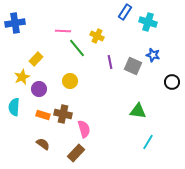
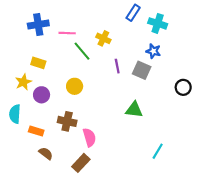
blue cross: (15, 23) -> (38, 24), moved
blue star: (153, 55) -> (153, 51), moved
yellow rectangle: (36, 59) -> (38, 63), turned 64
green triangle: (138, 111) -> (134, 110), moved
orange rectangle: (43, 115) -> (36, 131), moved

